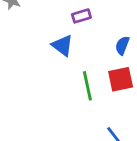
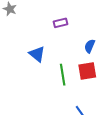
blue triangle: (62, 46) -> (37, 54), moved

